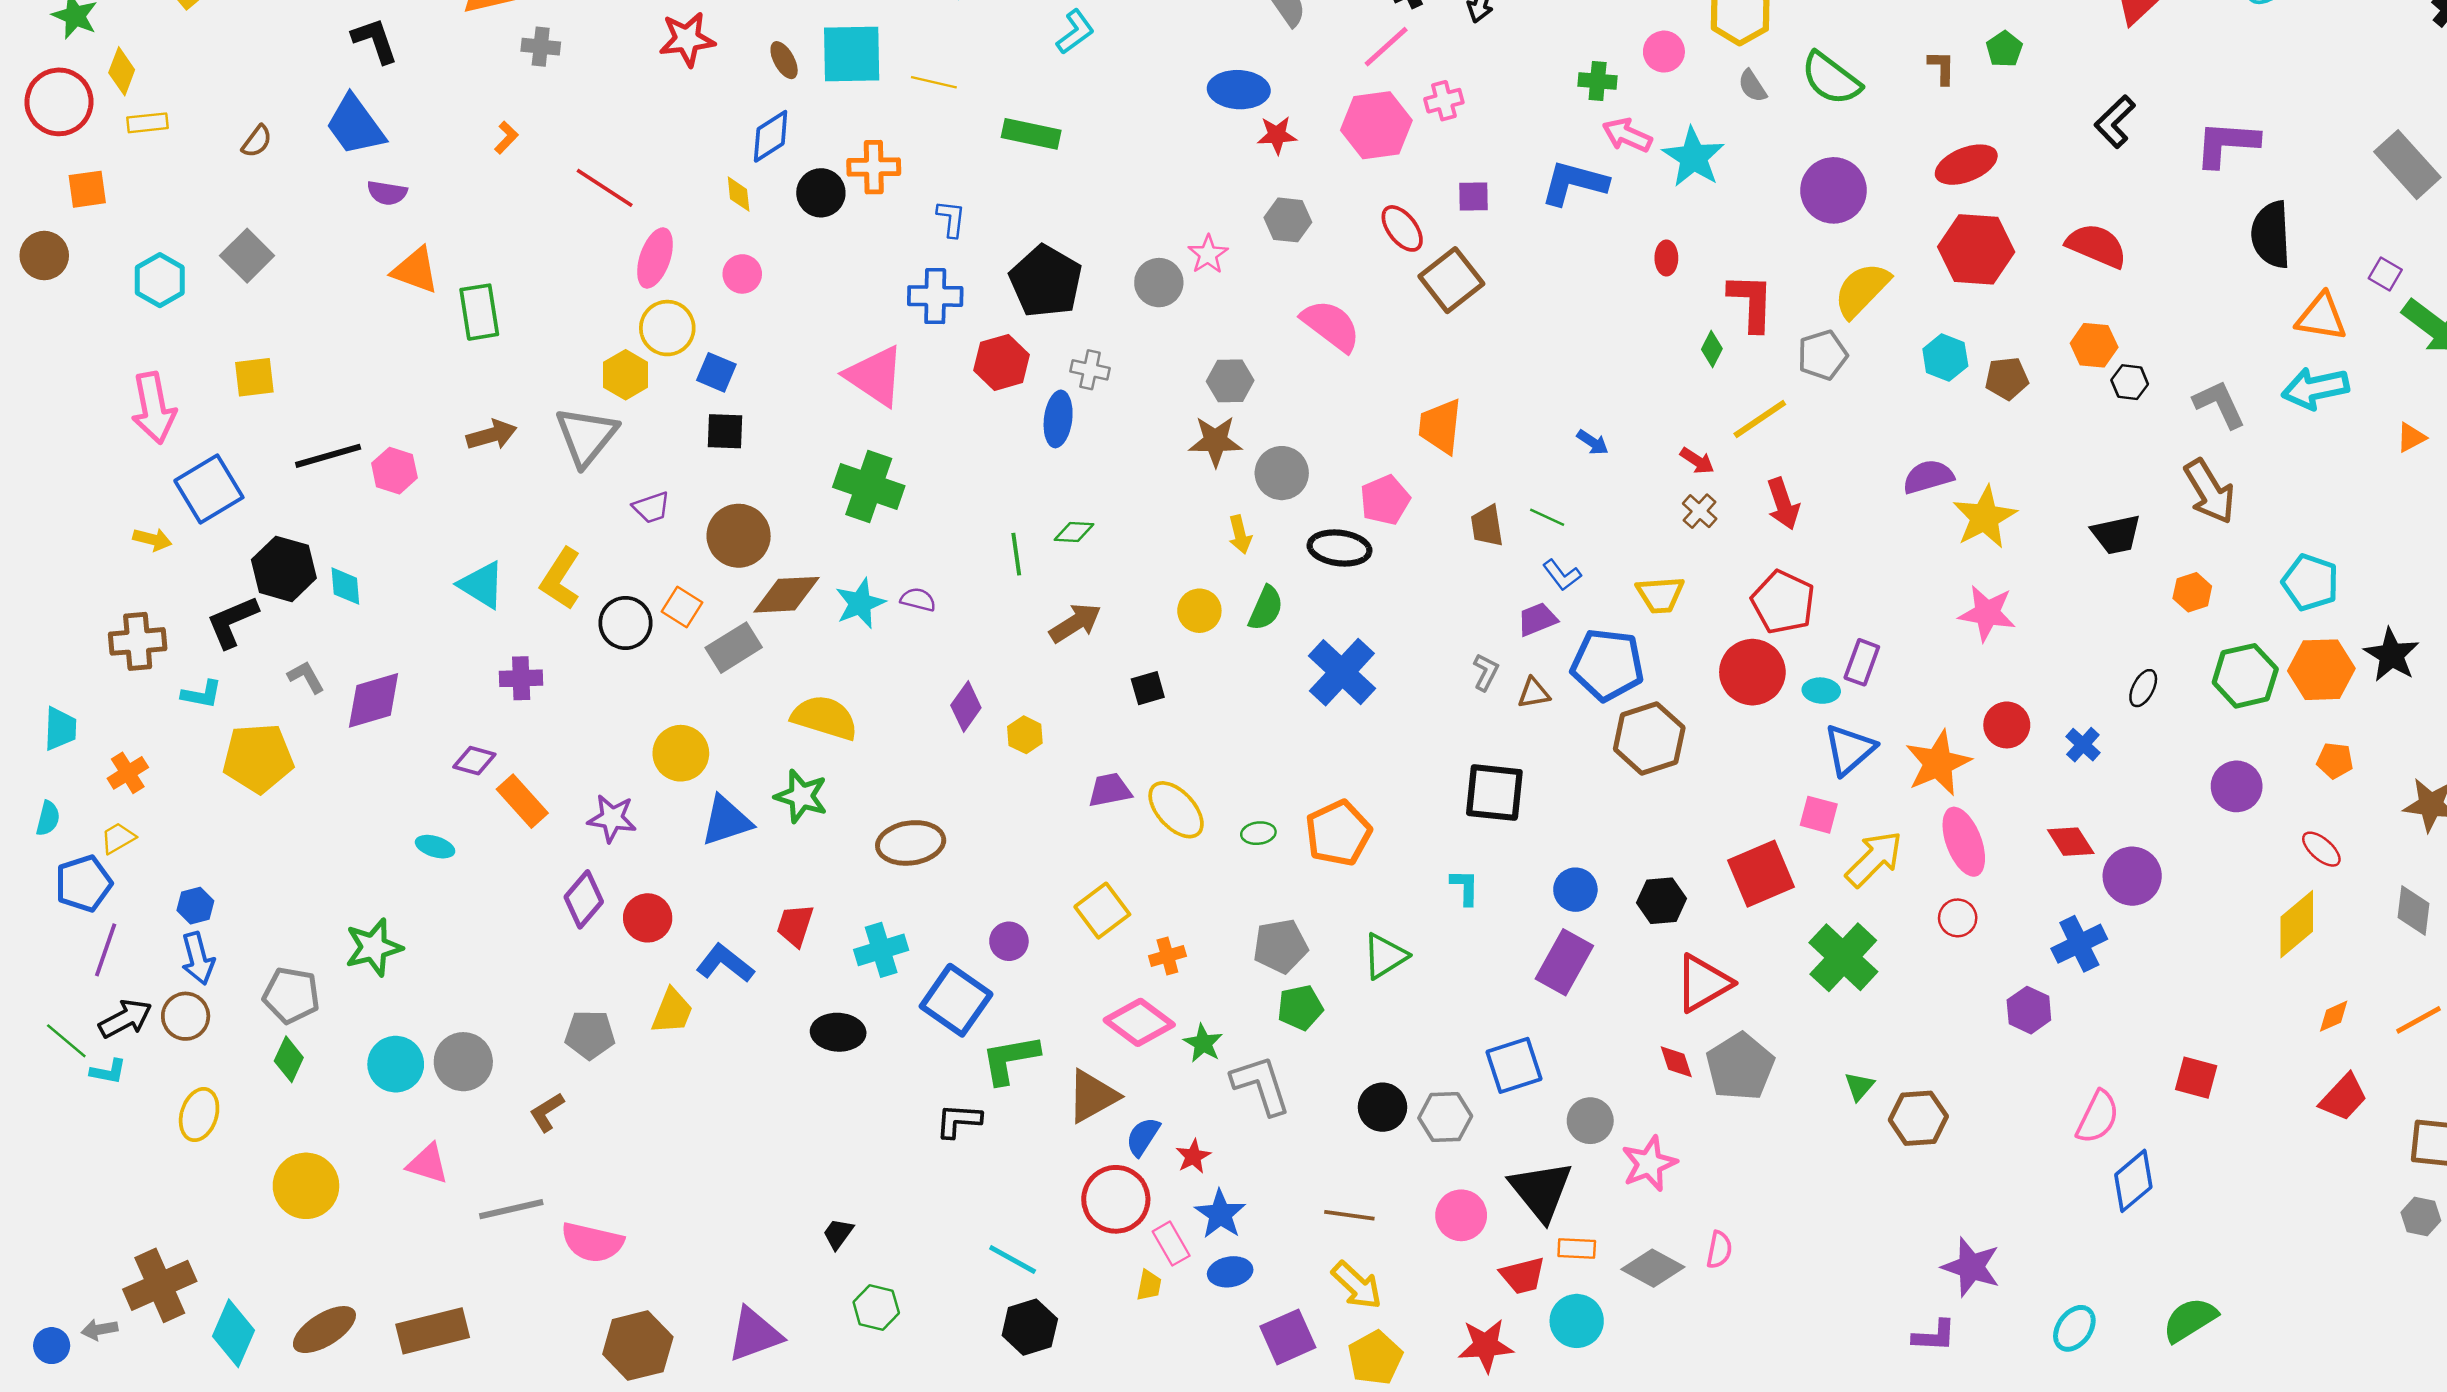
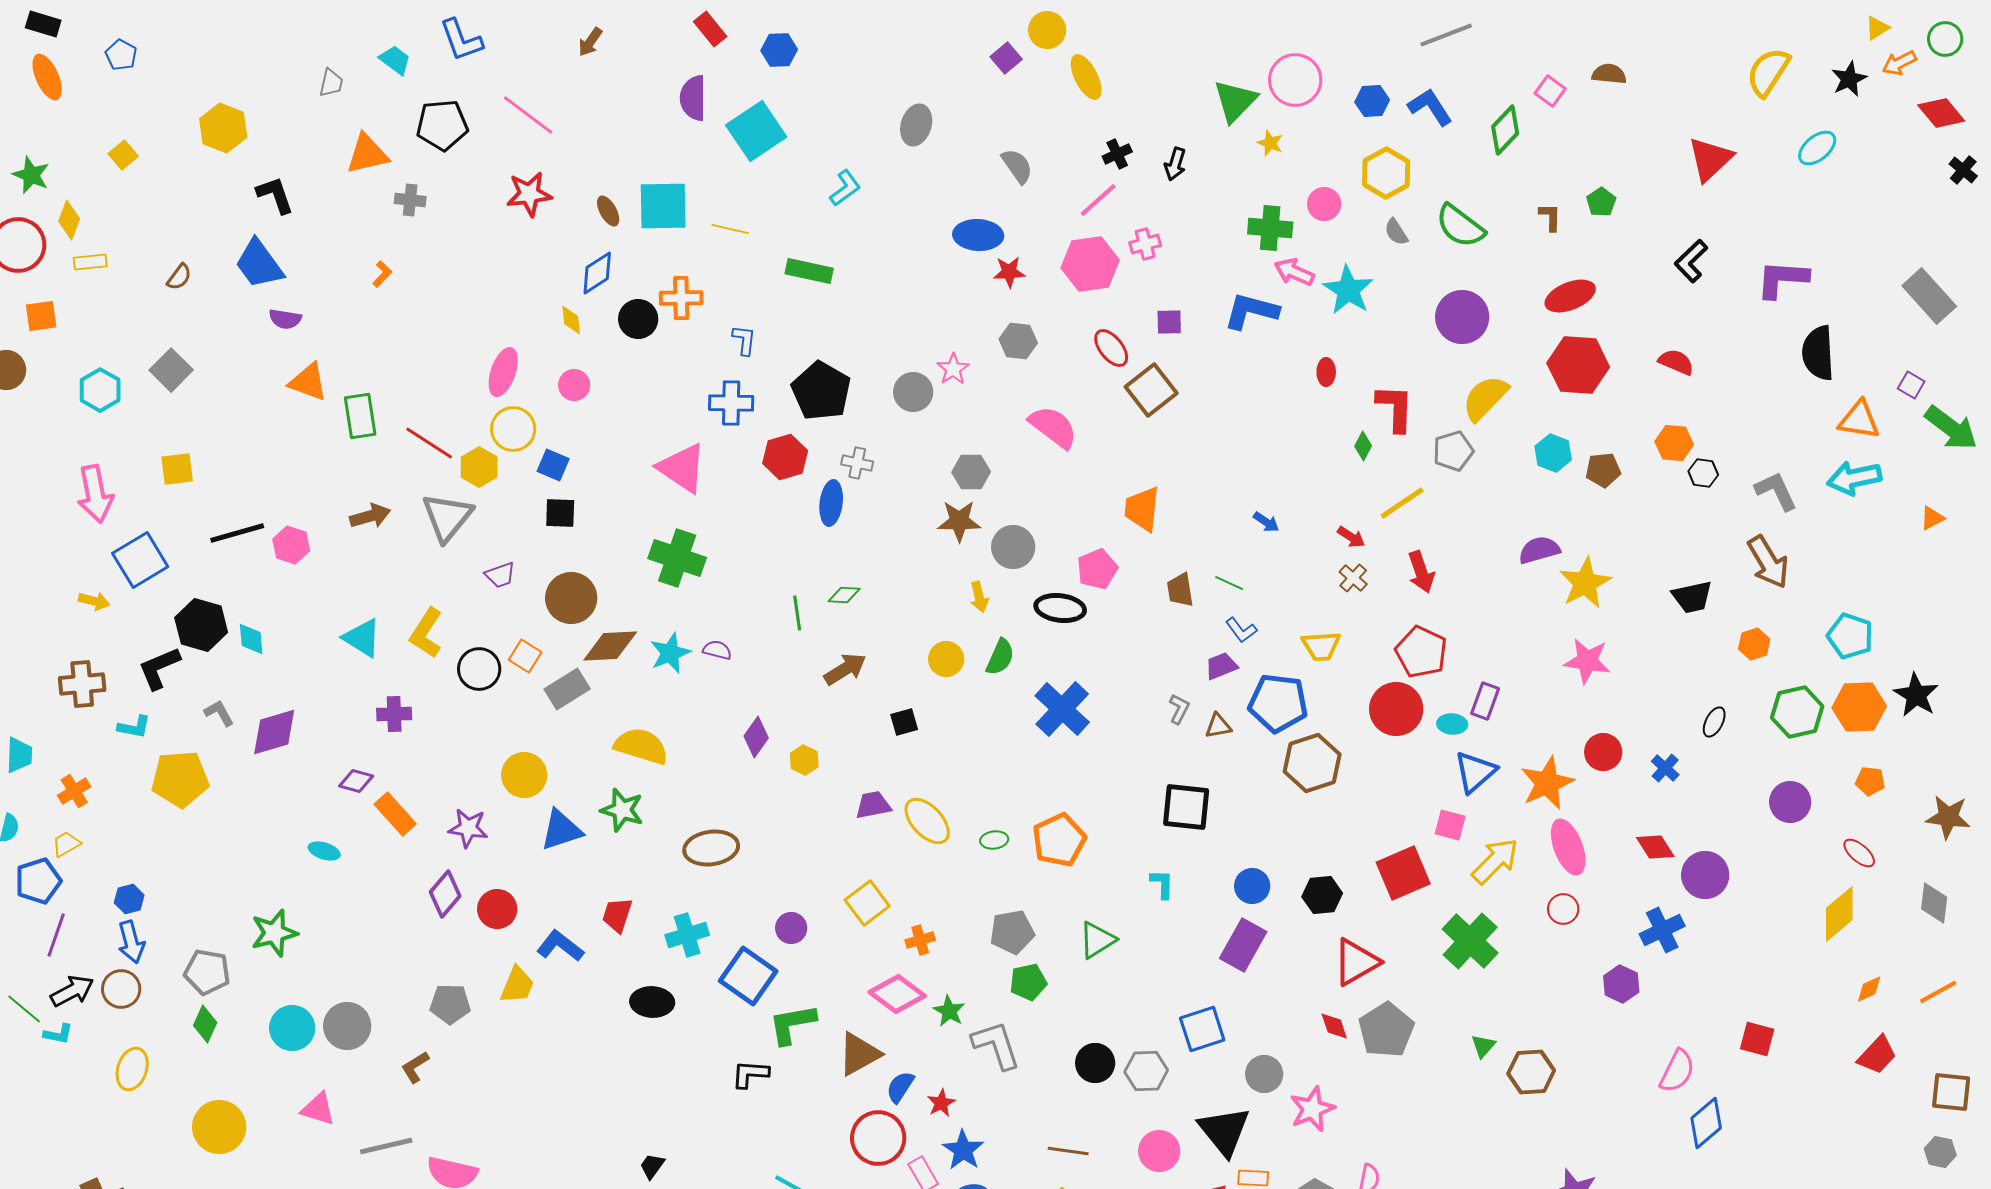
green cross: (1598, 81) -> (1270, 228), size x1.4
red line: (605, 188) -> (429, 443), moved
red semicircle: (2096, 246) -> (1676, 362), size x0.7

